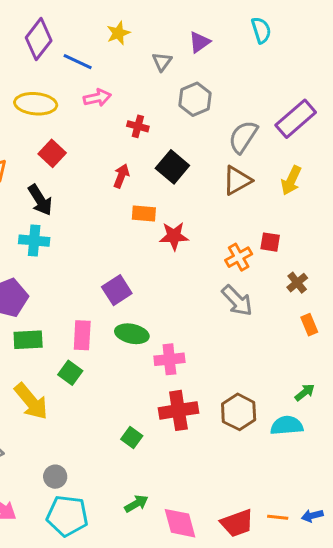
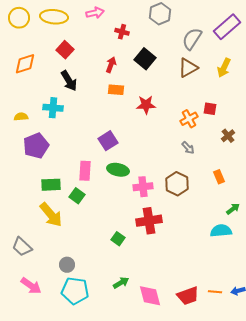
black arrow: (40, 200) -> (69, 81), moved
orange rectangle: (144, 213) -> (116, 90), moved
gray arrow: (237, 301) -> (188, 148), size x0.6
orange rectangle: (309, 325) -> (219, 177), moved
green rectangle: (28, 340) -> (51, 185), moved
brown hexagon: (239, 412) -> (177, 184), moved

